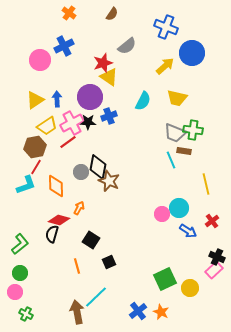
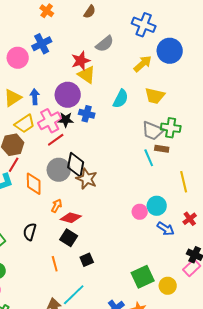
blue cross: (109, 116) -> (87, 114), turned 35
red line: (68, 142) -> (56, 140), moved
gray circle: (81, 172) -> (59, 170), size x1.5
red diamond: (59, 220) -> (71, 218), moved

